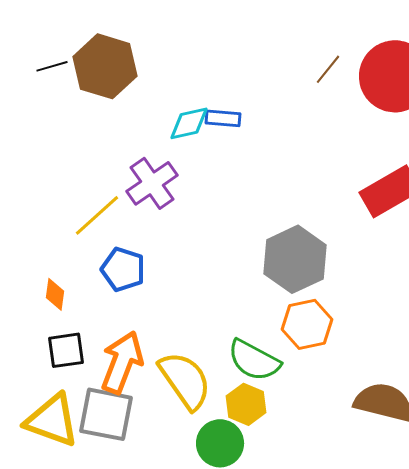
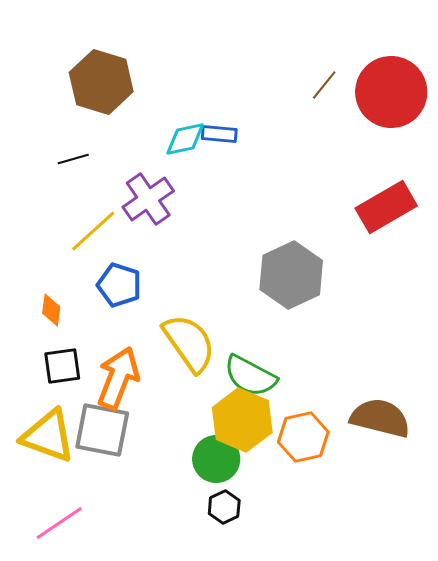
black line: (52, 66) -> (73, 159), moved
orange hexagon: (307, 324) -> (303, 437), moved
yellow semicircle: (185, 380) -> (189, 343), moved
yellow hexagon: (246, 404) -> (242, 420), size x1.5

